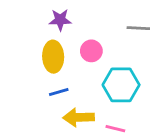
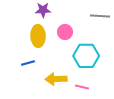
blue line: (59, 92) -> (28, 63), moved

